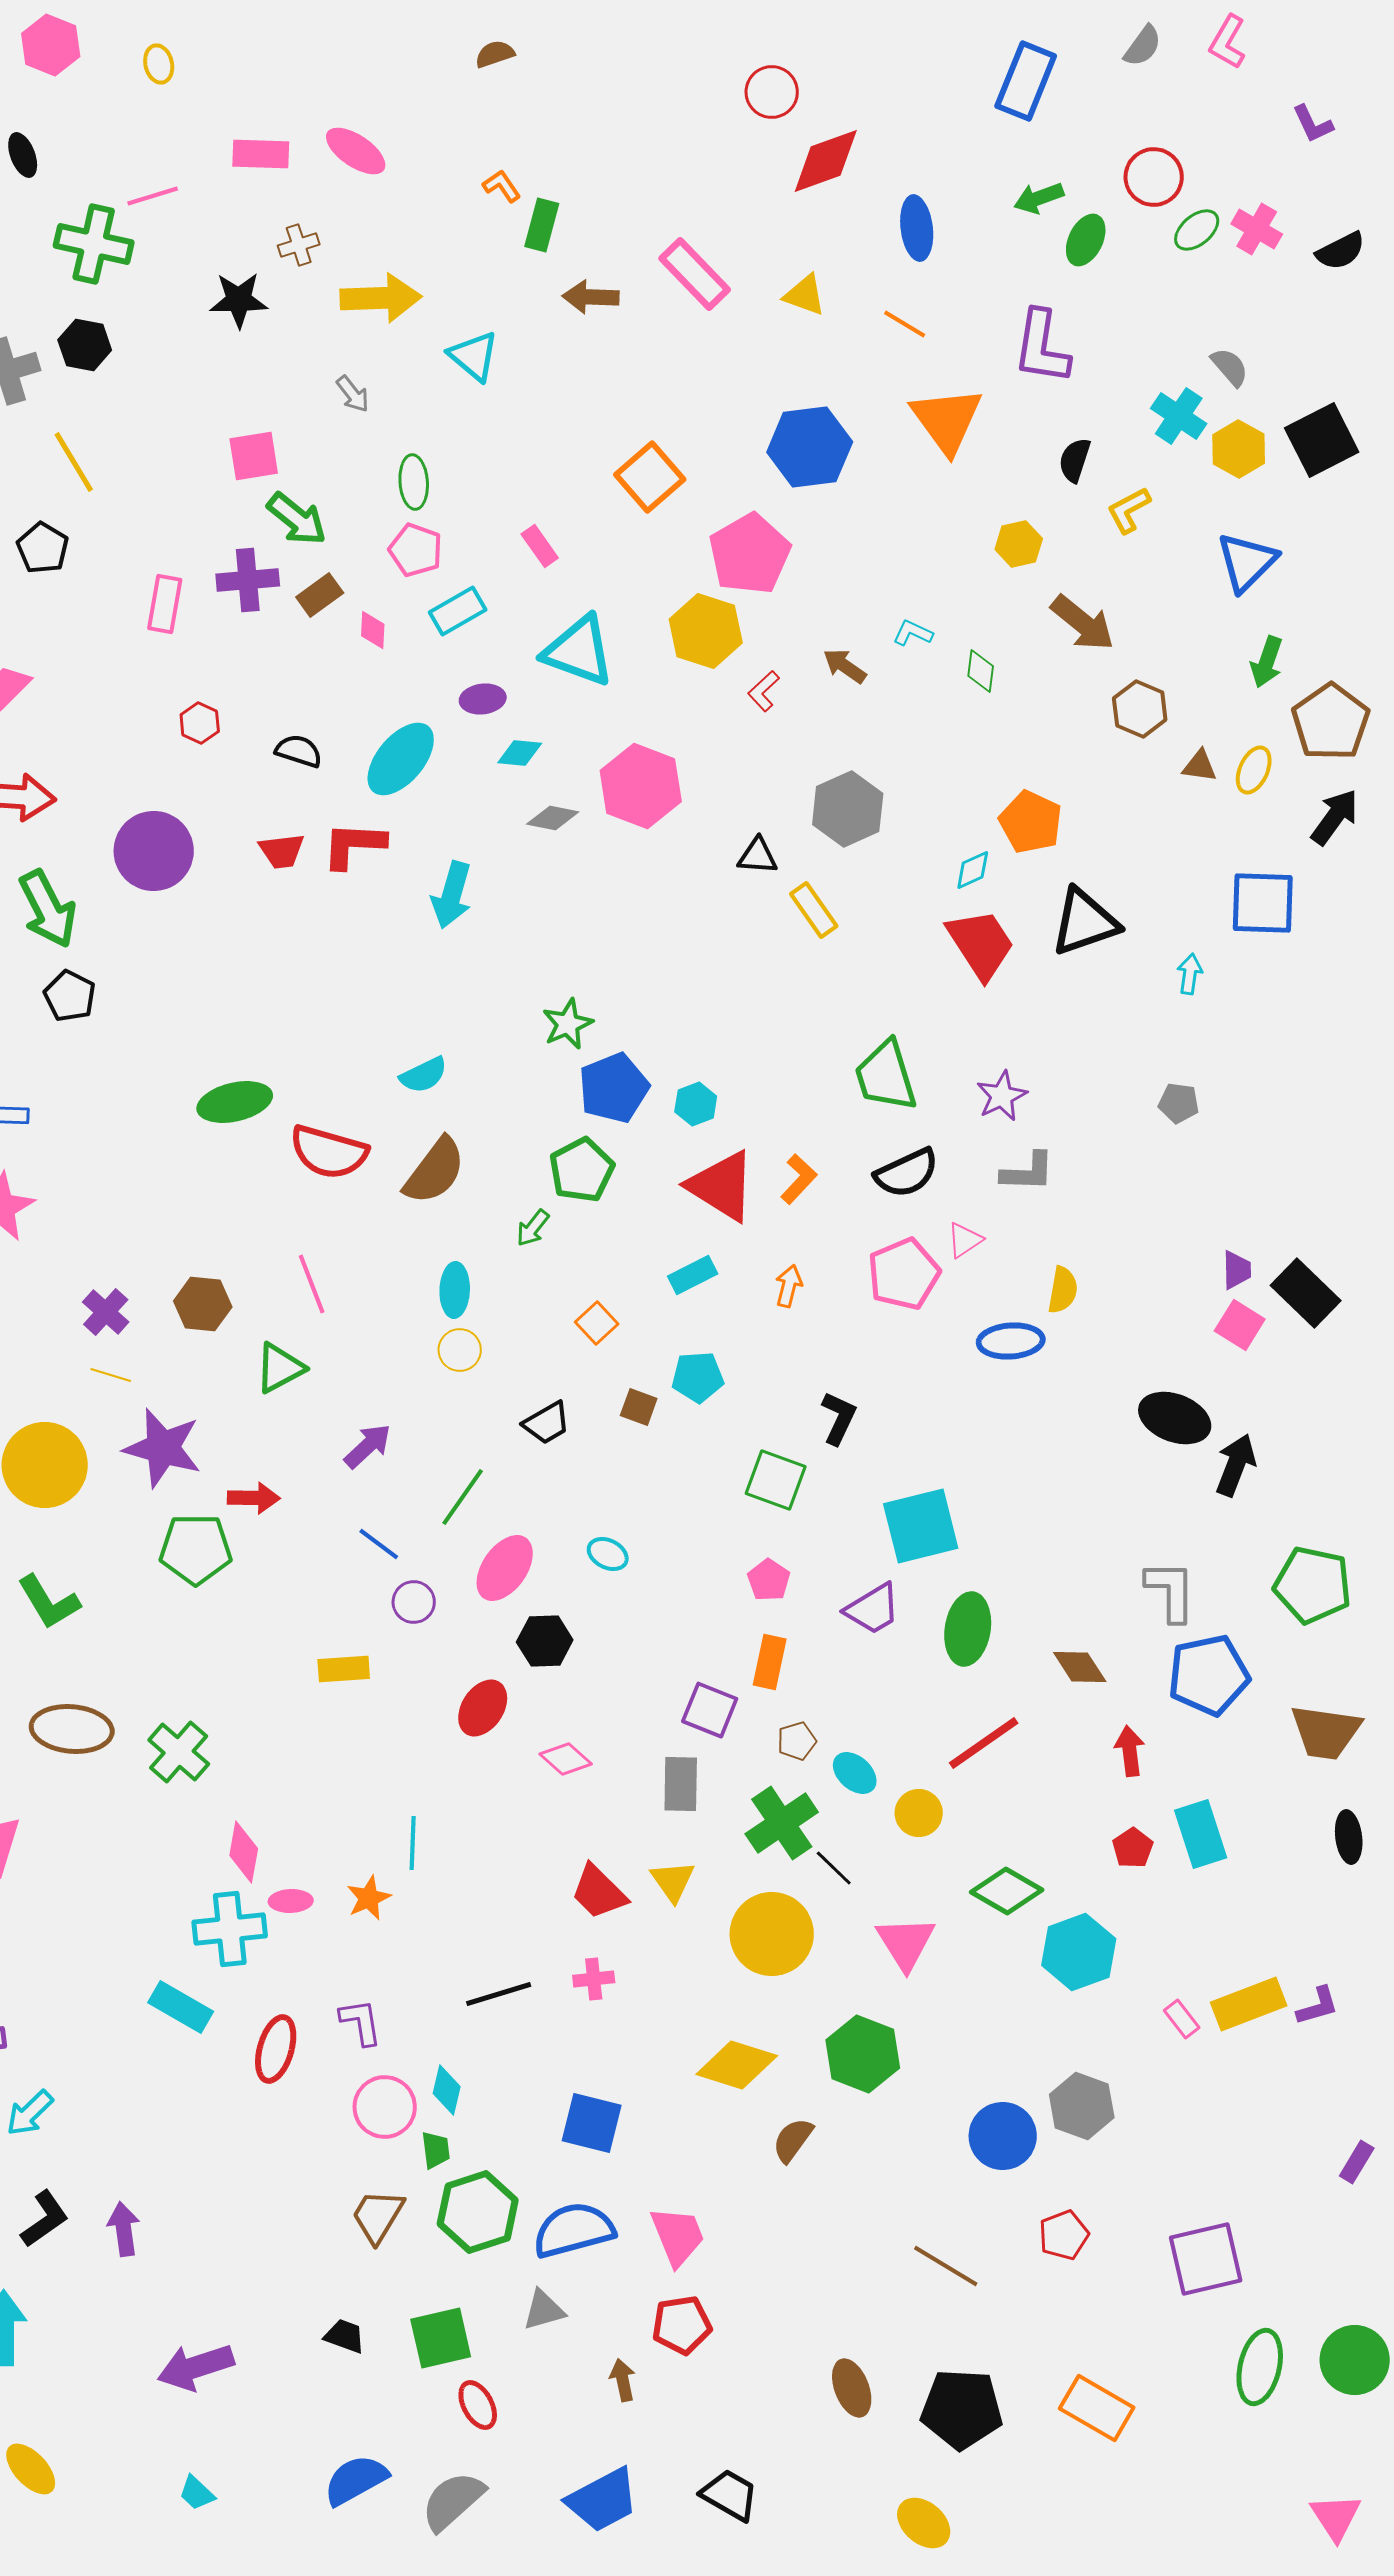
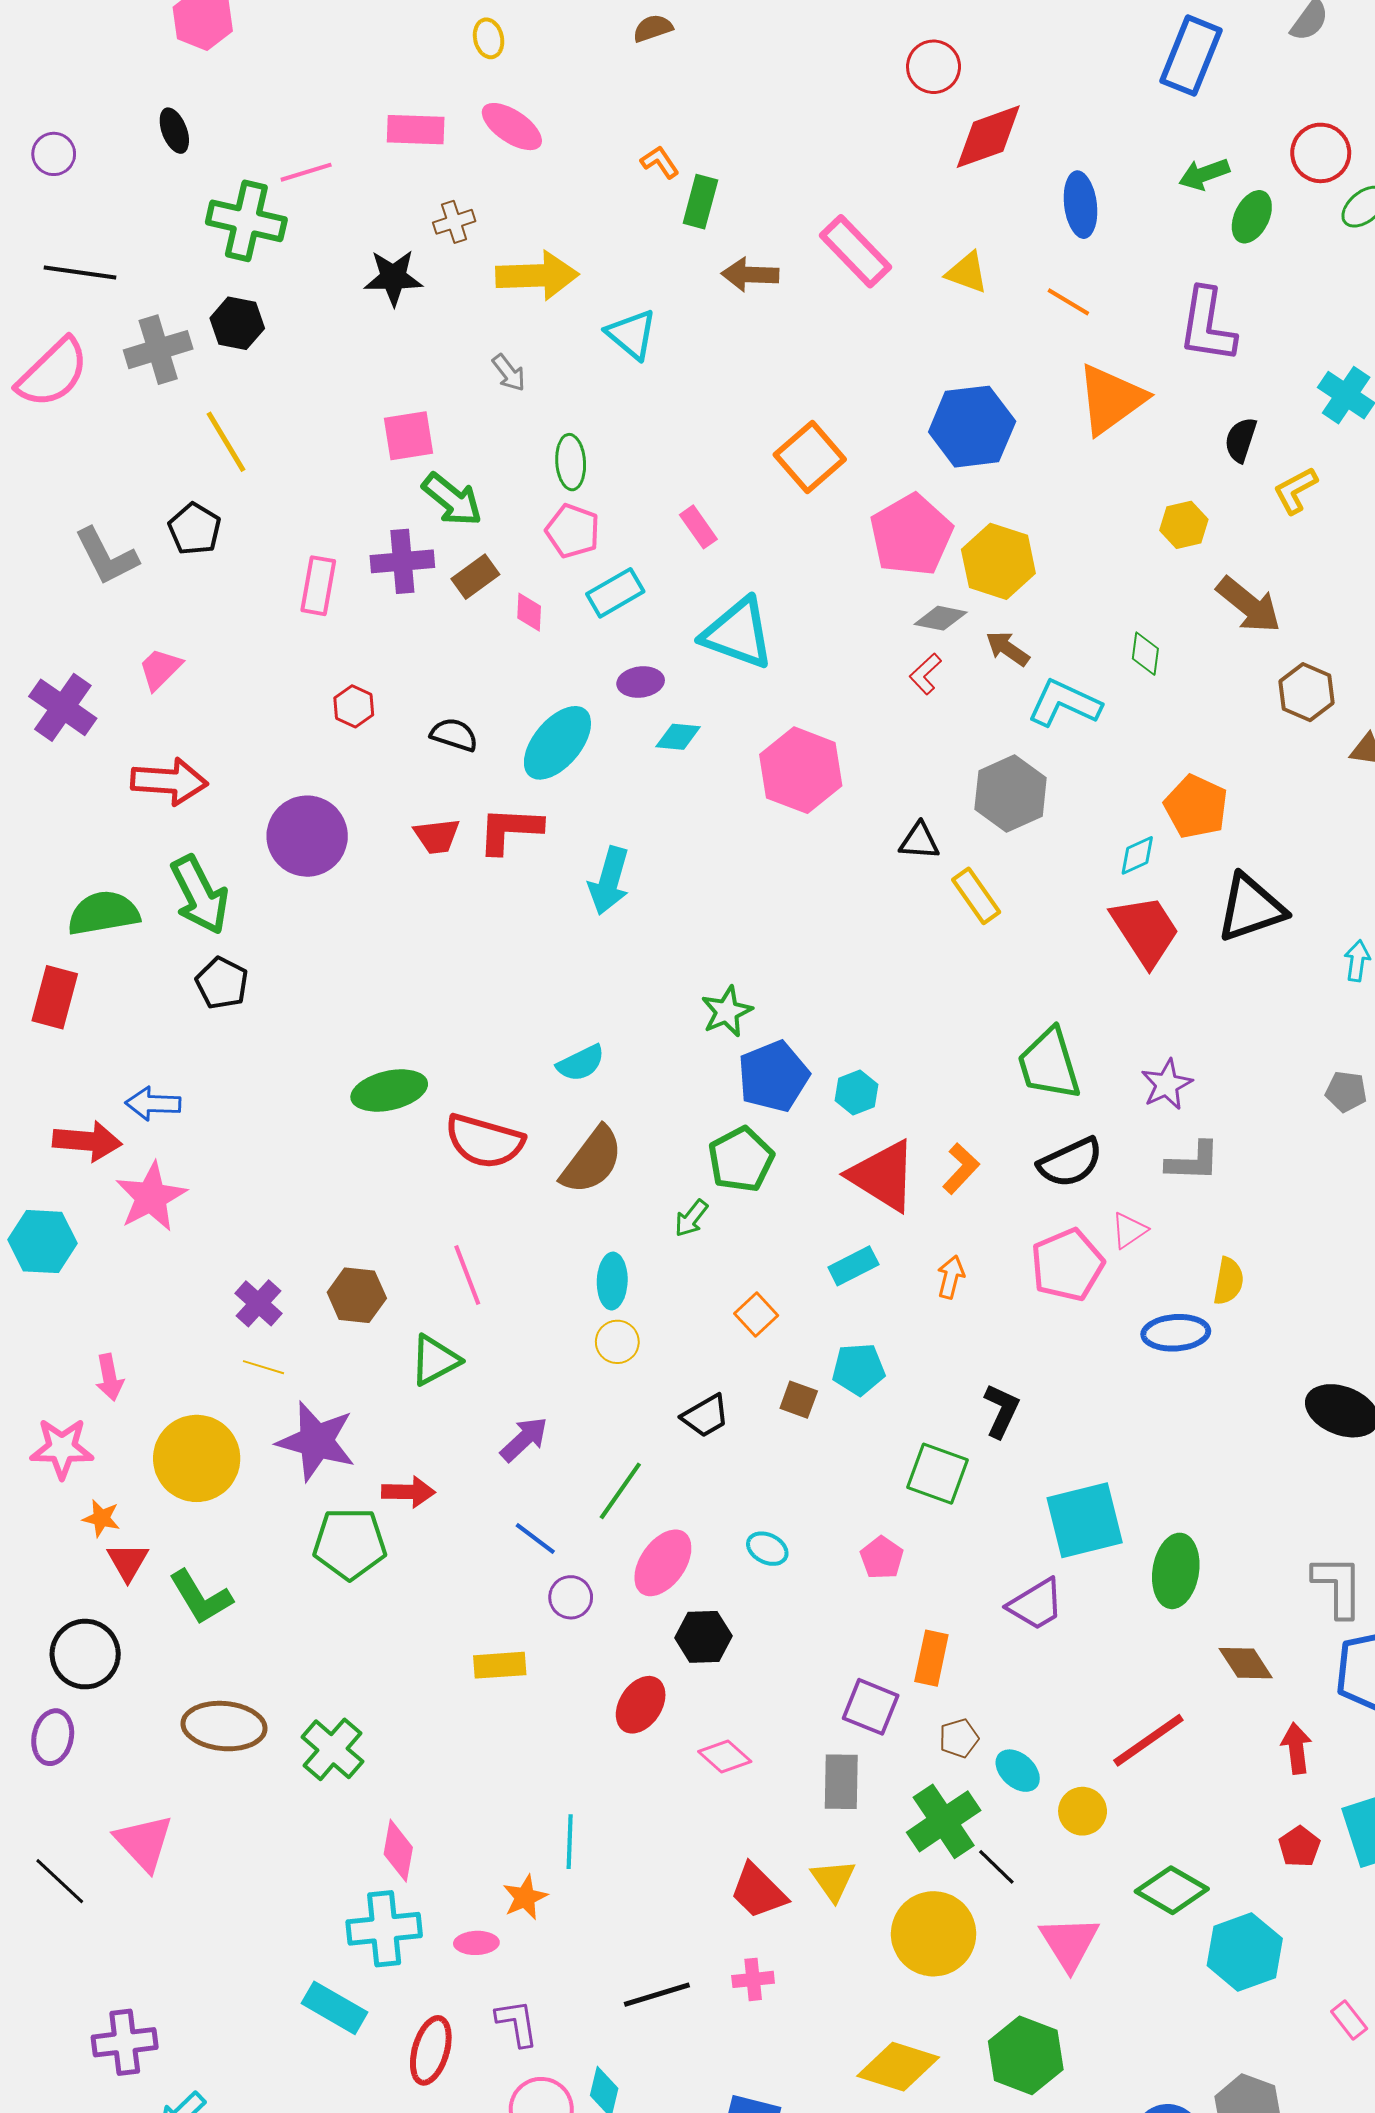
yellow ellipse: (159, 64) -> (489, 38), moved
orange triangle: (947, 420) -> (1111, 399), turned 30
yellow hexagon: (706, 631) -> (998, 561), moved
cyan L-shape: (913, 633) -> (1064, 703), moved, size x1.8
gray diamond: (553, 818) -> (941, 618), moved
pink pentagon: (769, 1580) -> (882, 1558), moved
green ellipse: (968, 1629) -> (1176, 1571), moved
pink ellipse: (291, 1901) -> (476, 1943), moved

